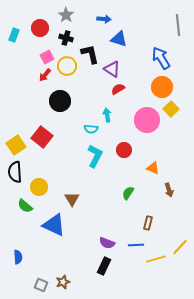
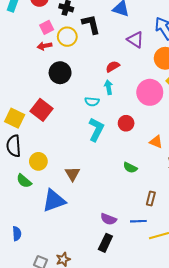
purple triangle: (112, 69) -> (135, 40), moved
red arrow: (45, 75) -> (45, 46), turned 40
red semicircle: (118, 89) -> (113, 67), moved
yellow square: (16, 145) -> (15, 118), turned -30
green semicircle: (128, 193) -> (130, 168), turned -96
blue triangle: (54, 225) -> (54, 201), turned -45

